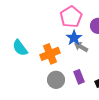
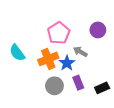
pink pentagon: (71, 17) -> (59, 33), moved
blue star: (74, 38) -> (67, 63), moved

